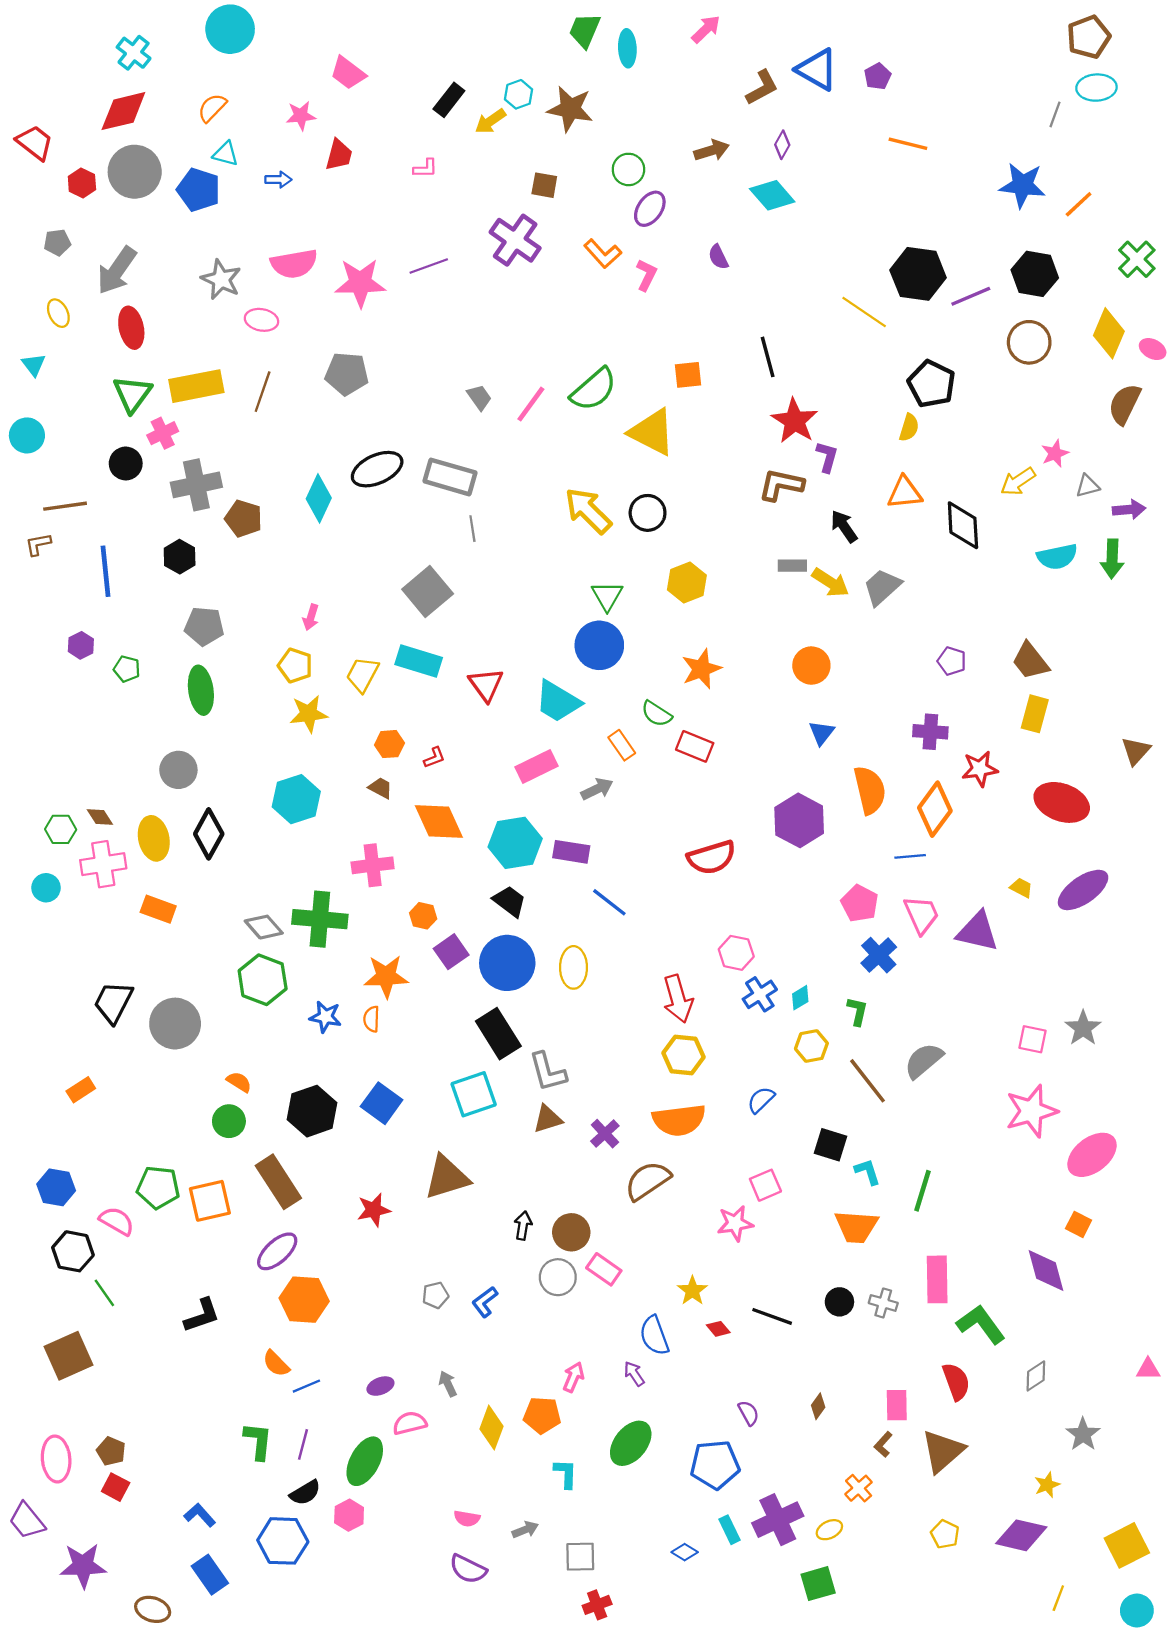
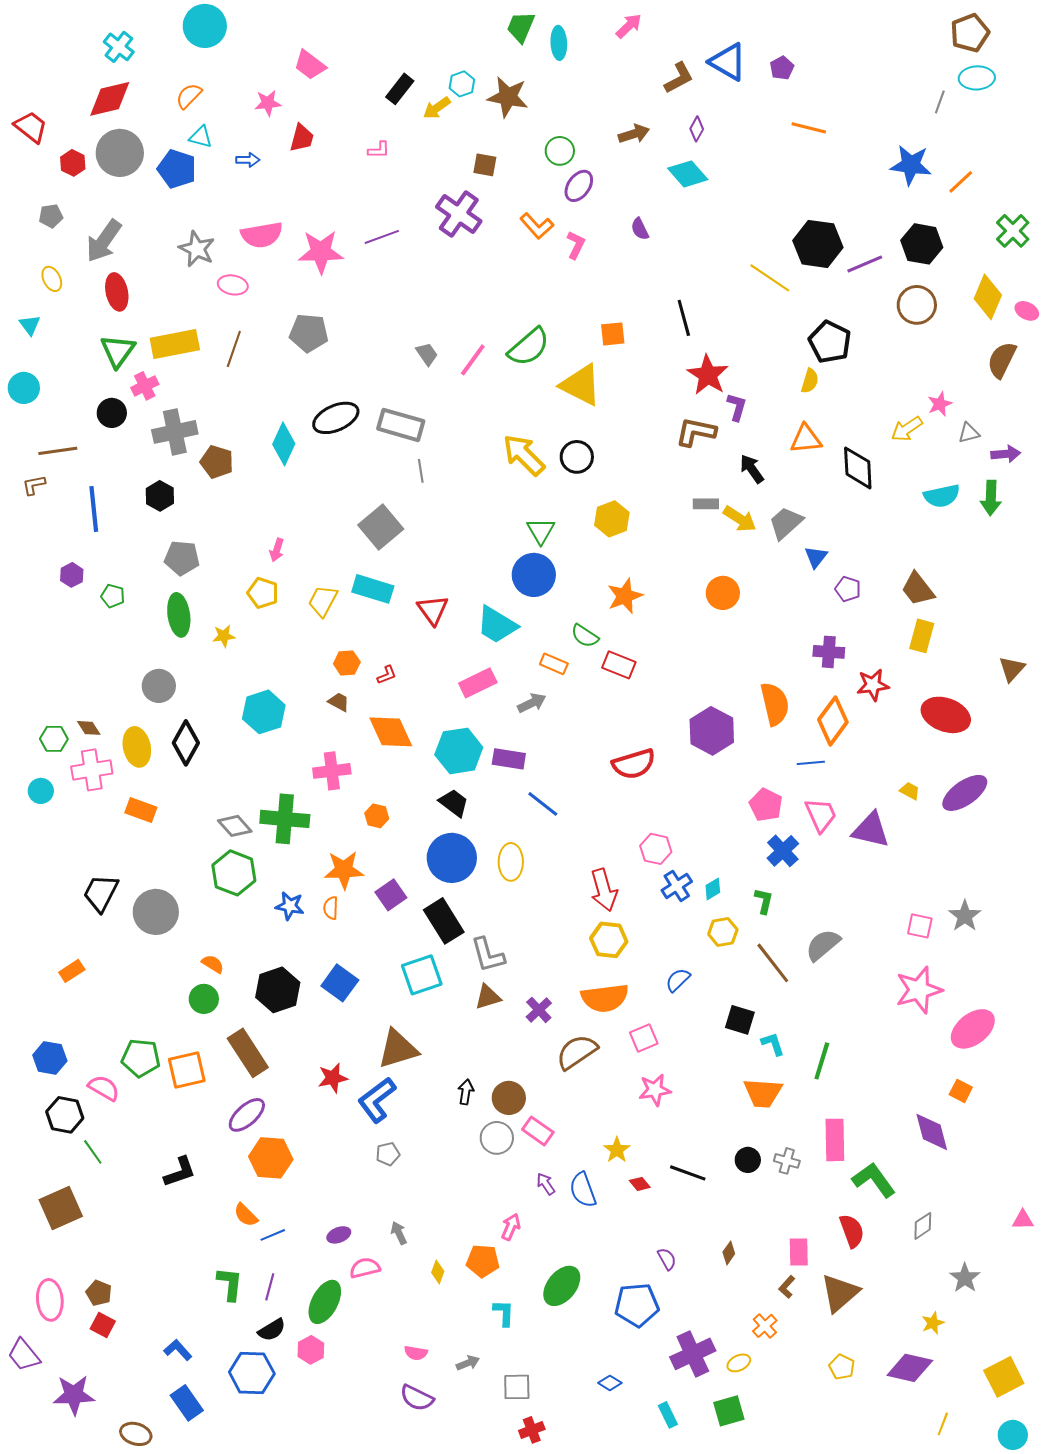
yellow star: (309, 714) -> (224, 636), moved, size x0.7
blue triangle: (822, 733) -> (816, 557), moved
orange rectangle: (622, 745) -> (554, 664), turned -32
purple square: (451, 952) -> (391, 895), moved
pink square: (765, 1185) -> (644, 1038), moved
blue L-shape: (485, 1302) -> (377, 1100), moved, size x1.6
purple arrow: (634, 1374) -> (546, 1184), moved
yellow diamond: (492, 1428) -> (438, 1272), size x0.6
cyan rectangle: (729, 1530) -> (668, 1415), moved

